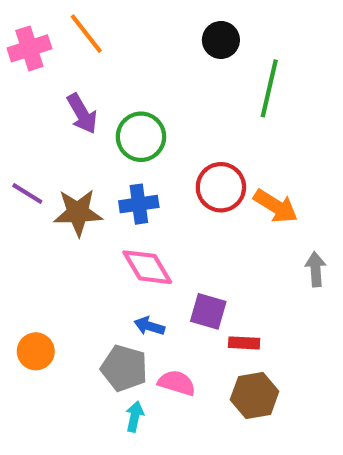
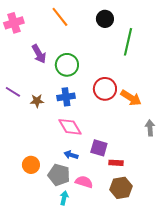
orange line: (86, 34) -> (60, 17), moved
brown star: (78, 212) -> (37, 101), size x0.6
orange circle: (36, 351) -> (31, 165), moved

